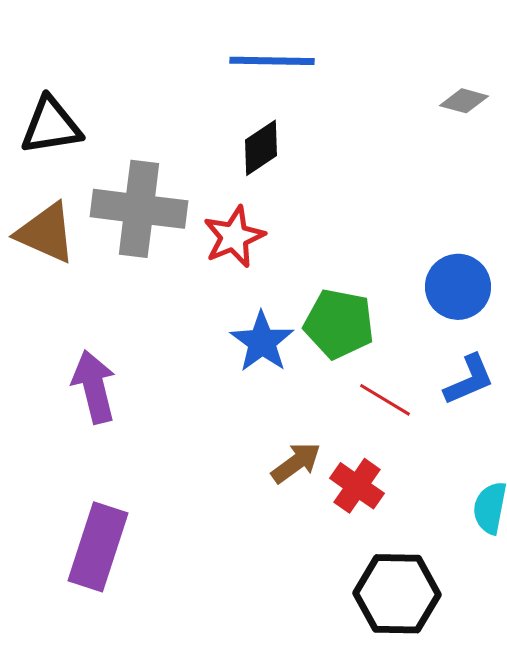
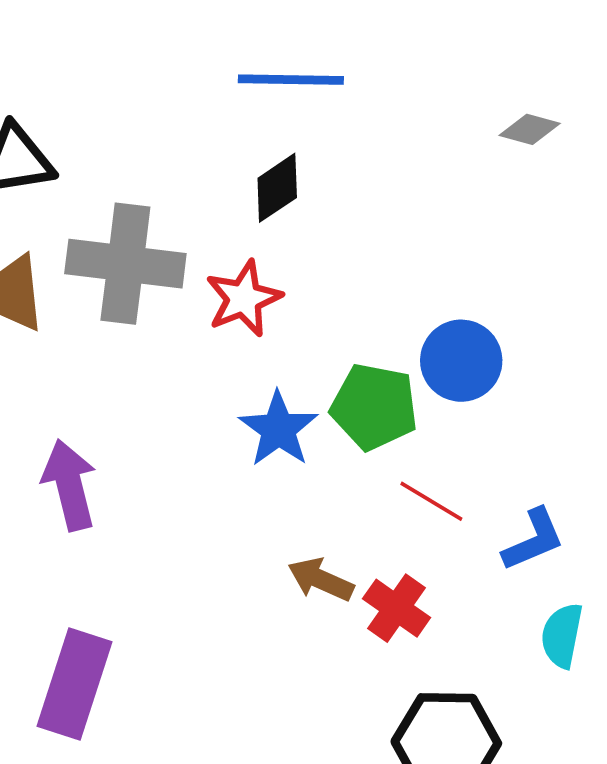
blue circle: (458, 287) -> (461, 361), moved
blue L-shape: (469, 380) -> (533, 540), moved
brown arrow: (296, 463) -> (321, 580), turned -120

